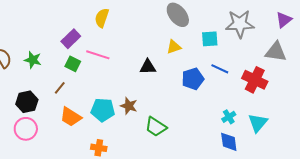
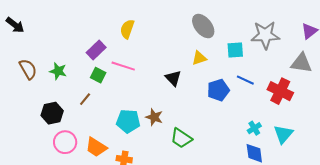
black triangle: (148, 67) -> (173, 78), turned 48
orange trapezoid: (71, 117) -> (96, 147), moved
pink circle: (26, 129) -> (65, 142), moved

